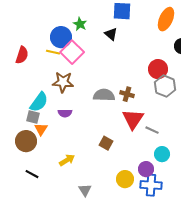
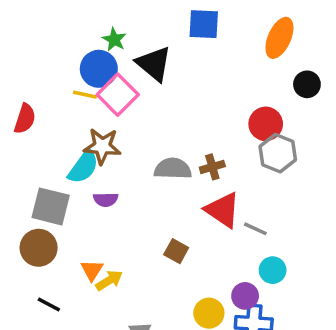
green star: (80, 24) -> (114, 40), moved
black triangle: (111, 34) -> (154, 64), moved, size x1.6
red semicircle: (22, 55) -> (25, 119), moved
brown cross: (127, 94) -> (212, 167), turned -32
cyan semicircle: (39, 102) -> (83, 167), moved
gray square: (33, 117) -> (51, 206), size x1.6
red triangle: (133, 119) -> (223, 210), turned -30
orange triangle: (41, 129) -> (92, 270), moved

